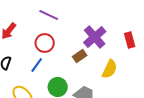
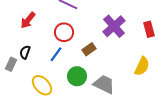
brown rectangle: (80, 56) -> (89, 49), moved
yellow semicircle: (110, 69) -> (142, 66), moved

